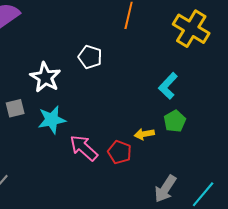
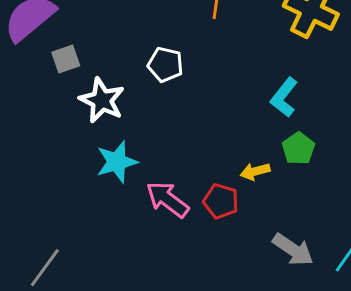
gray square: (15, 108) -> (66, 59), moved
gray arrow: (165, 189) -> (293, 250), turned -84

